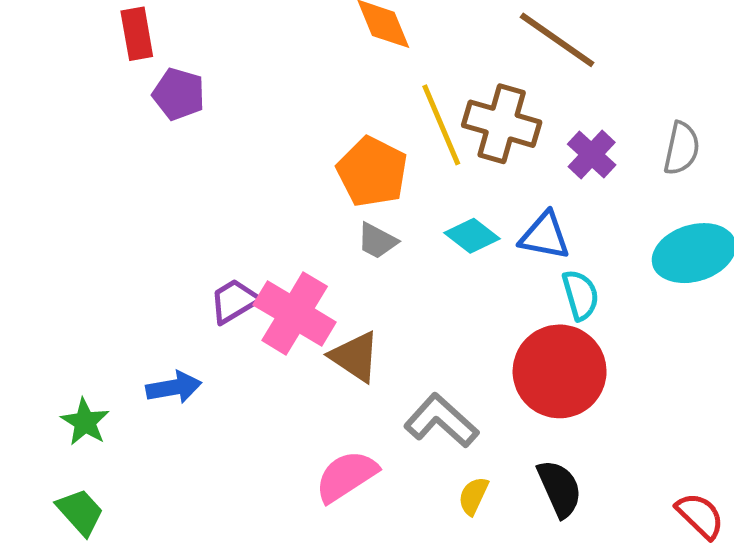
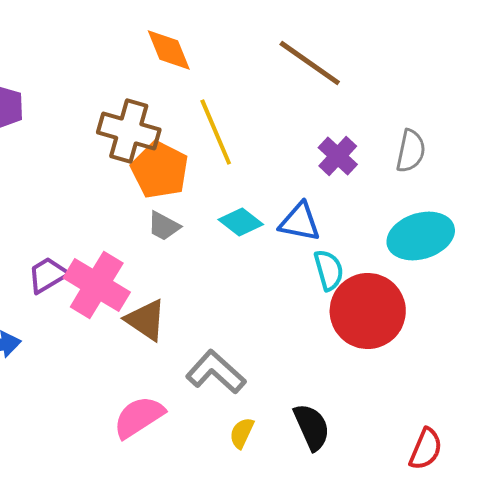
brown cross: (502, 124) -> (129, 131), moved
red circle: (560, 371) -> (368, 311), moved
red semicircle: (700, 516) -> (426, 449), turned 69

